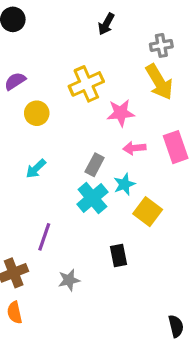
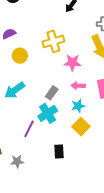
cyan arrow: (36, 169) -> (15, 90), size x1.5
cyan star: (124, 184) -> (78, 106), moved
purple line: (44, 237) -> (29, 129), moved
gray star: (69, 280) -> (17, 161), moved

